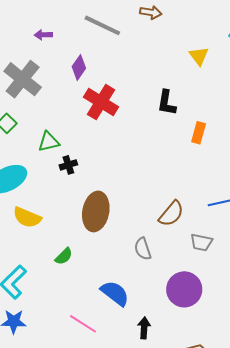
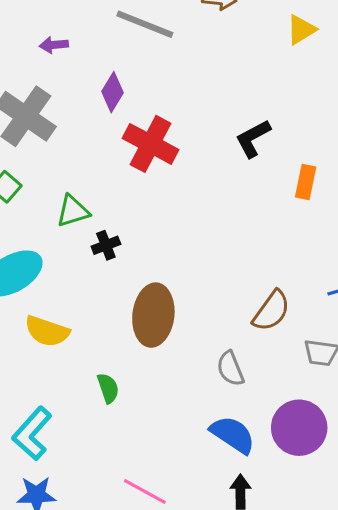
yellow triangle: (199, 56) -> (301, 30), moved, turned 40
black L-shape: (167, 103) -> (253, 138), turned 56
green semicircle: (64, 256) -> (108, 388), turned -60
blue semicircle: (115, 293) -> (233, 435), moved

